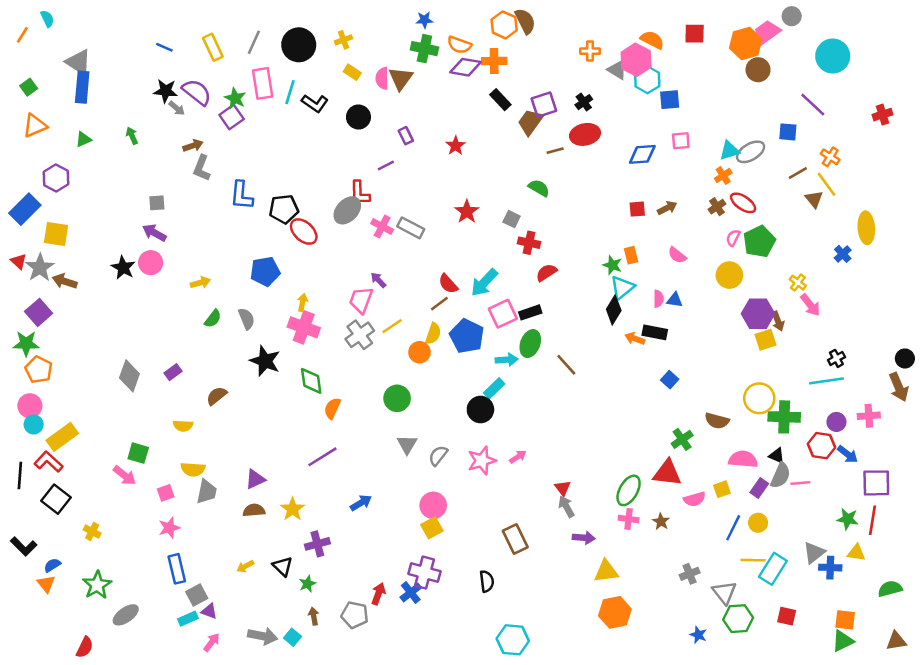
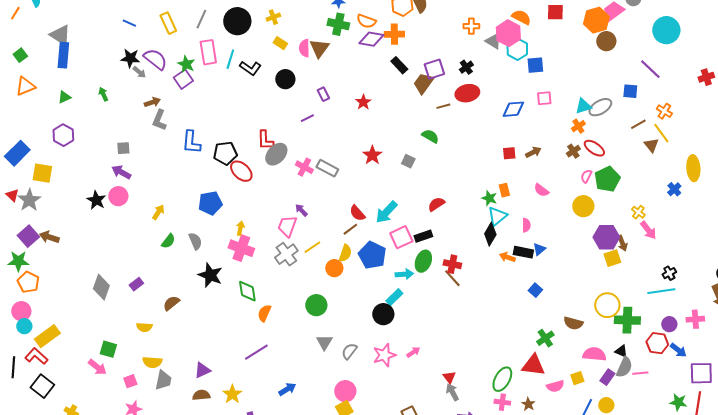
purple hexagon: (56, 178) -> (63, 135), moved
red L-shape: (360, 193) -> (265, 140), moved
red cross: (529, 243) -> (452, 264), moved
brown arrow: (65, 281) -> (49, 237), moved
yellow arrow: (200, 283) -> (158, 212), turned -42
blue triangle: (675, 300) -> (539, 249), moved, turned -48

